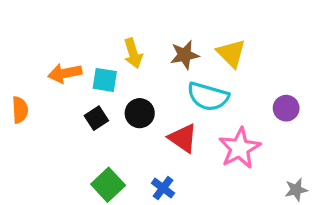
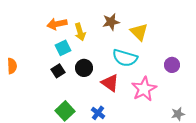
brown star: (185, 55) -> (111, 22), moved
orange arrow: (65, 73) -> (57, 24), moved
cyan square: (105, 80) -> (63, 48), turned -35

